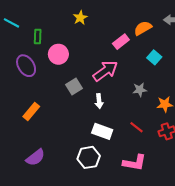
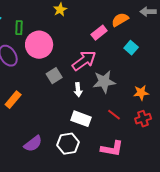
pink circle: (58, 54) -> (39, 45), size x1.4
gray star: (140, 90) -> (104, 82), moved, size x1.6
purple semicircle: (35, 157) -> (33, 144), moved

